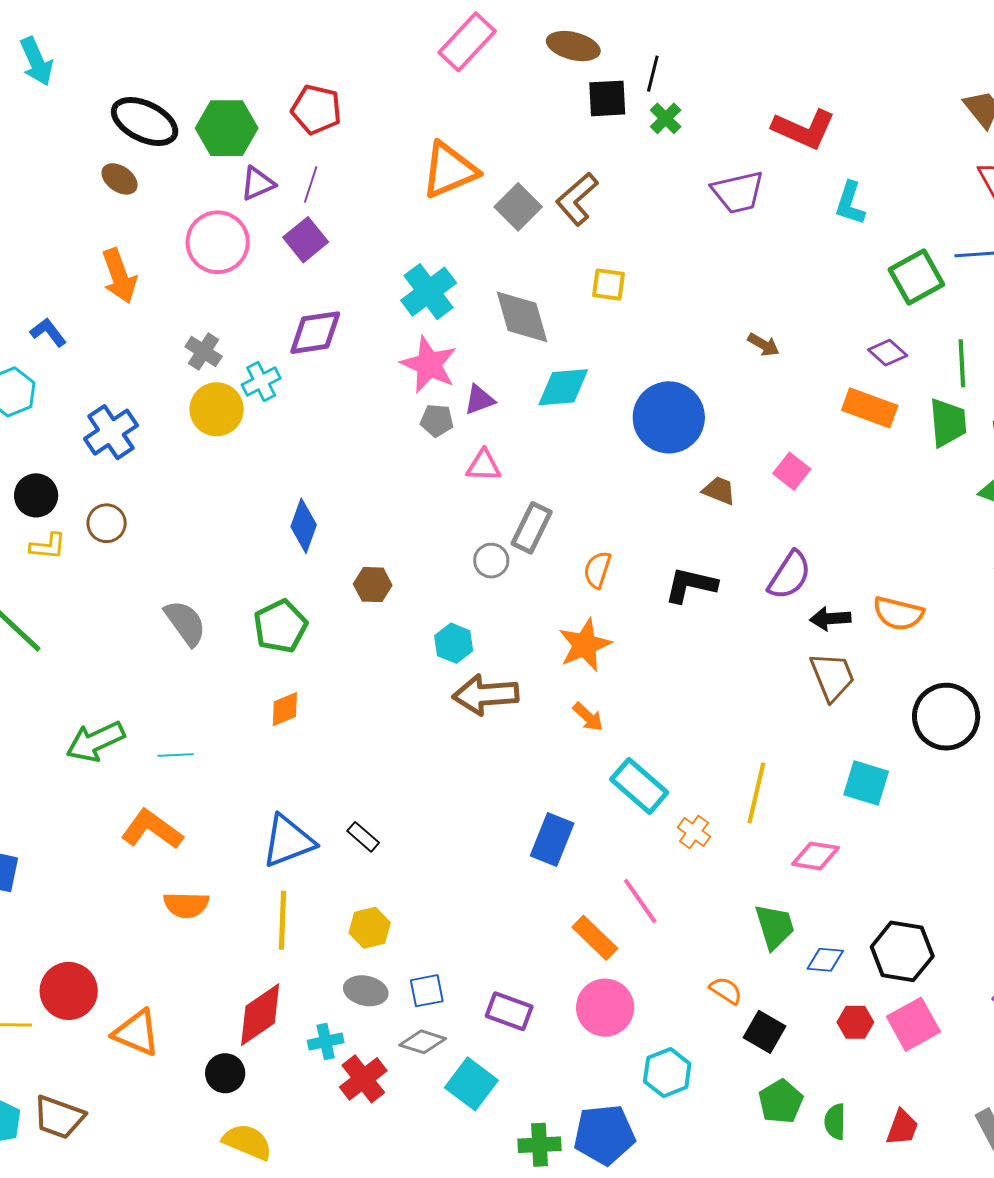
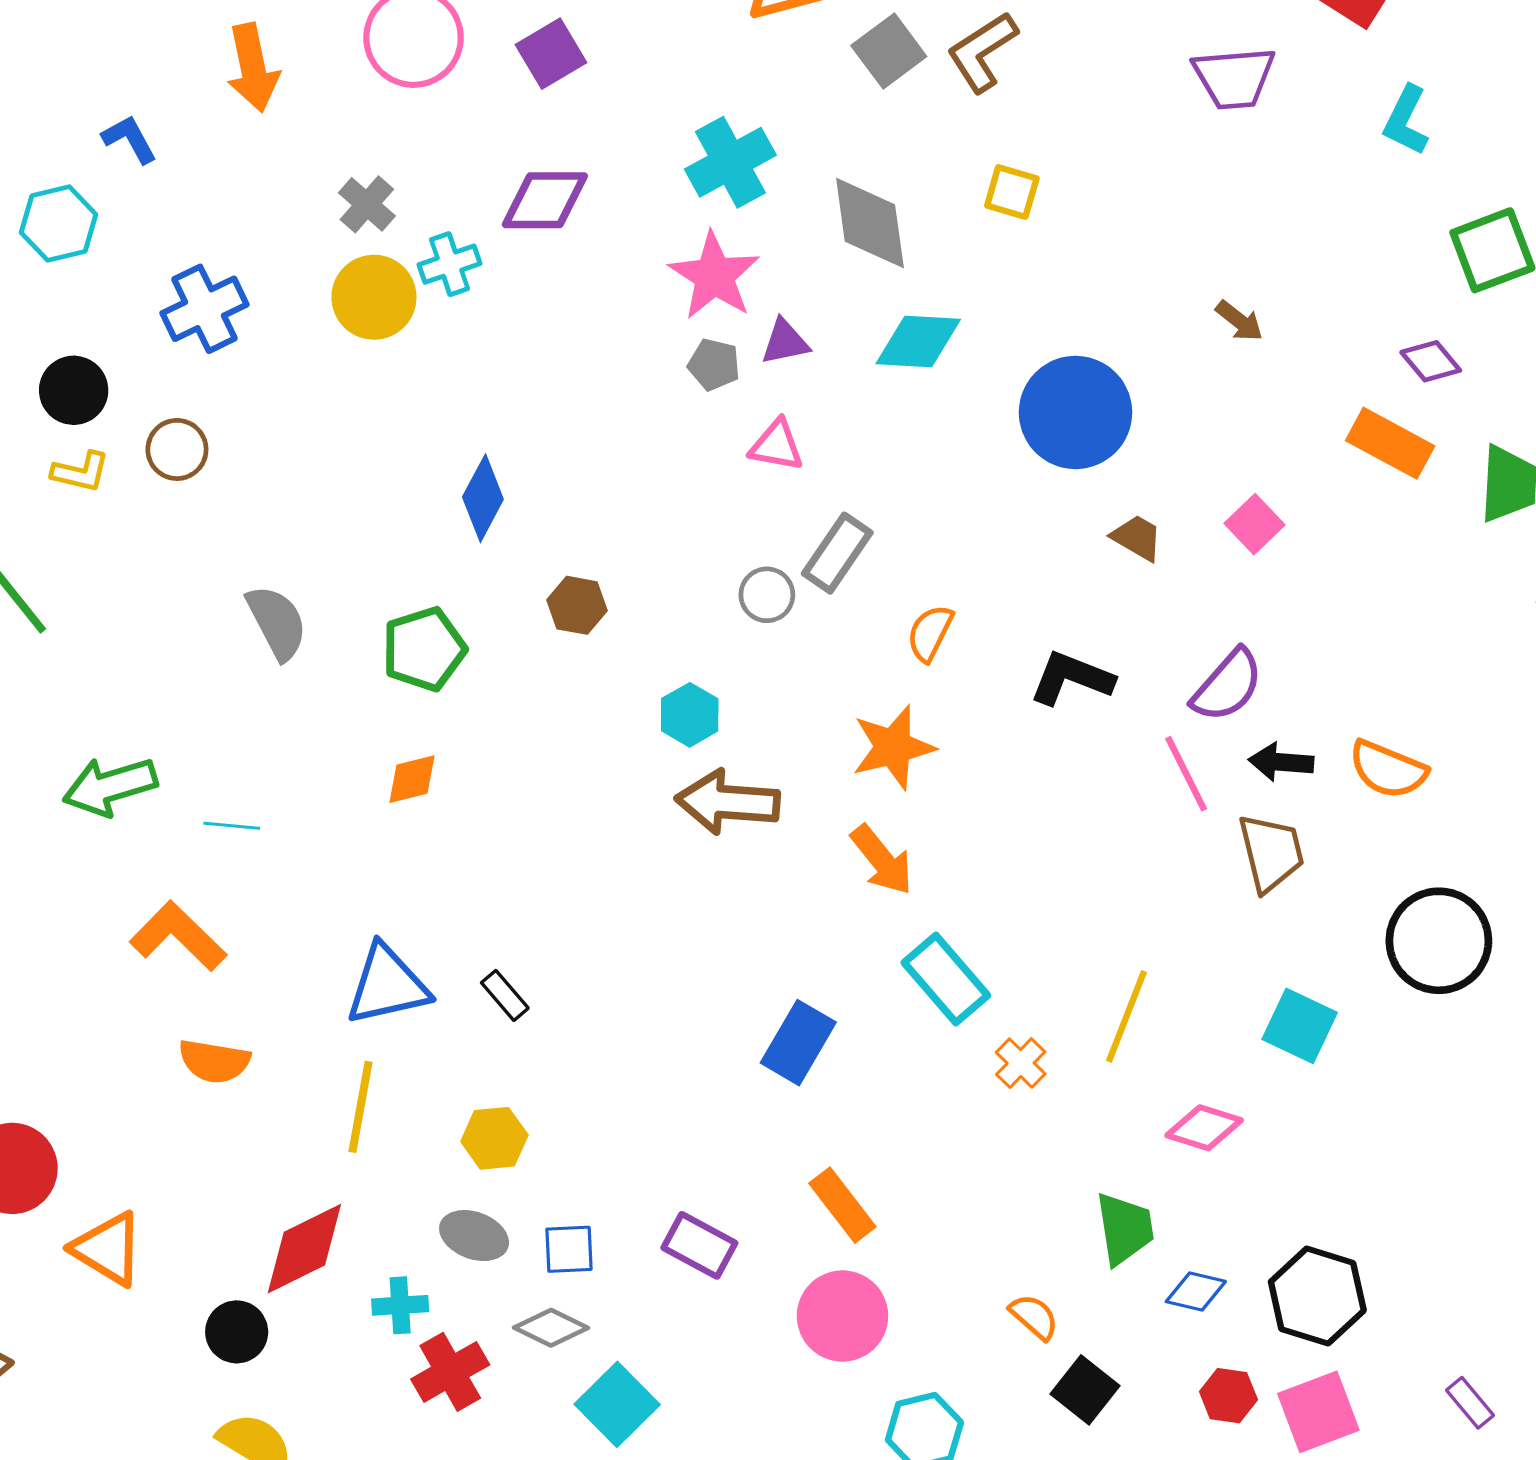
orange arrow: (588, 717) -> (882, 860), size x1.4
pink line: (640, 901) -> (1186, 774), moved
purple rectangle: (509, 1011) -> (699, 1245), moved

